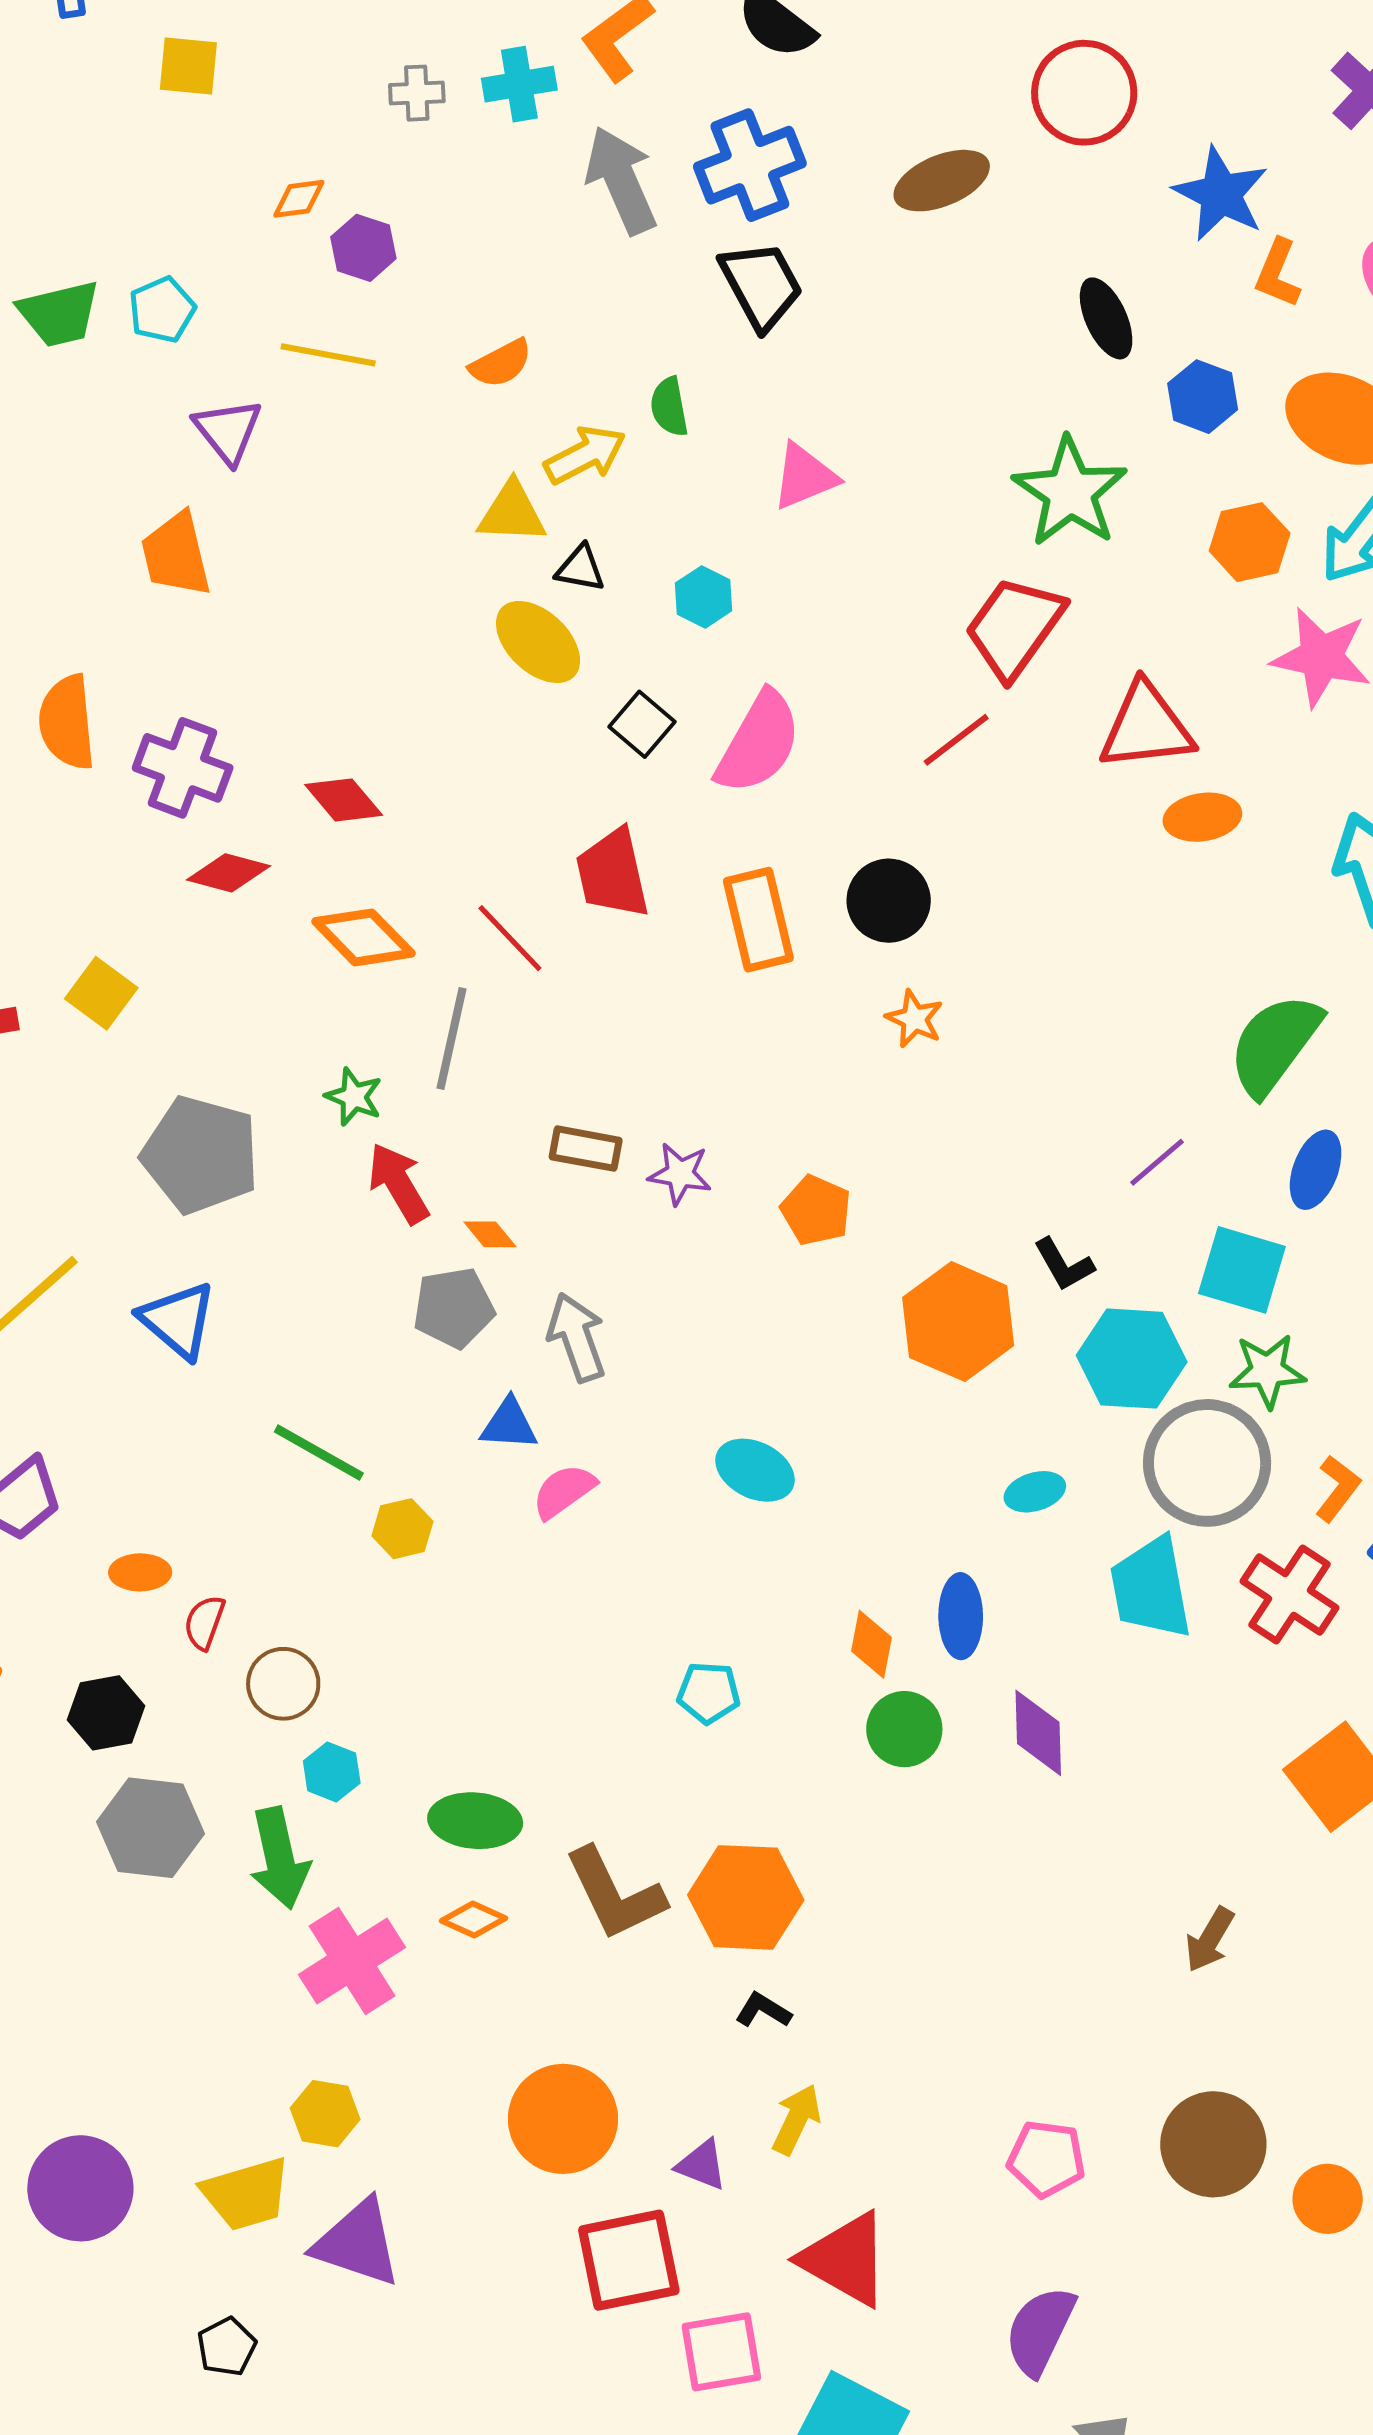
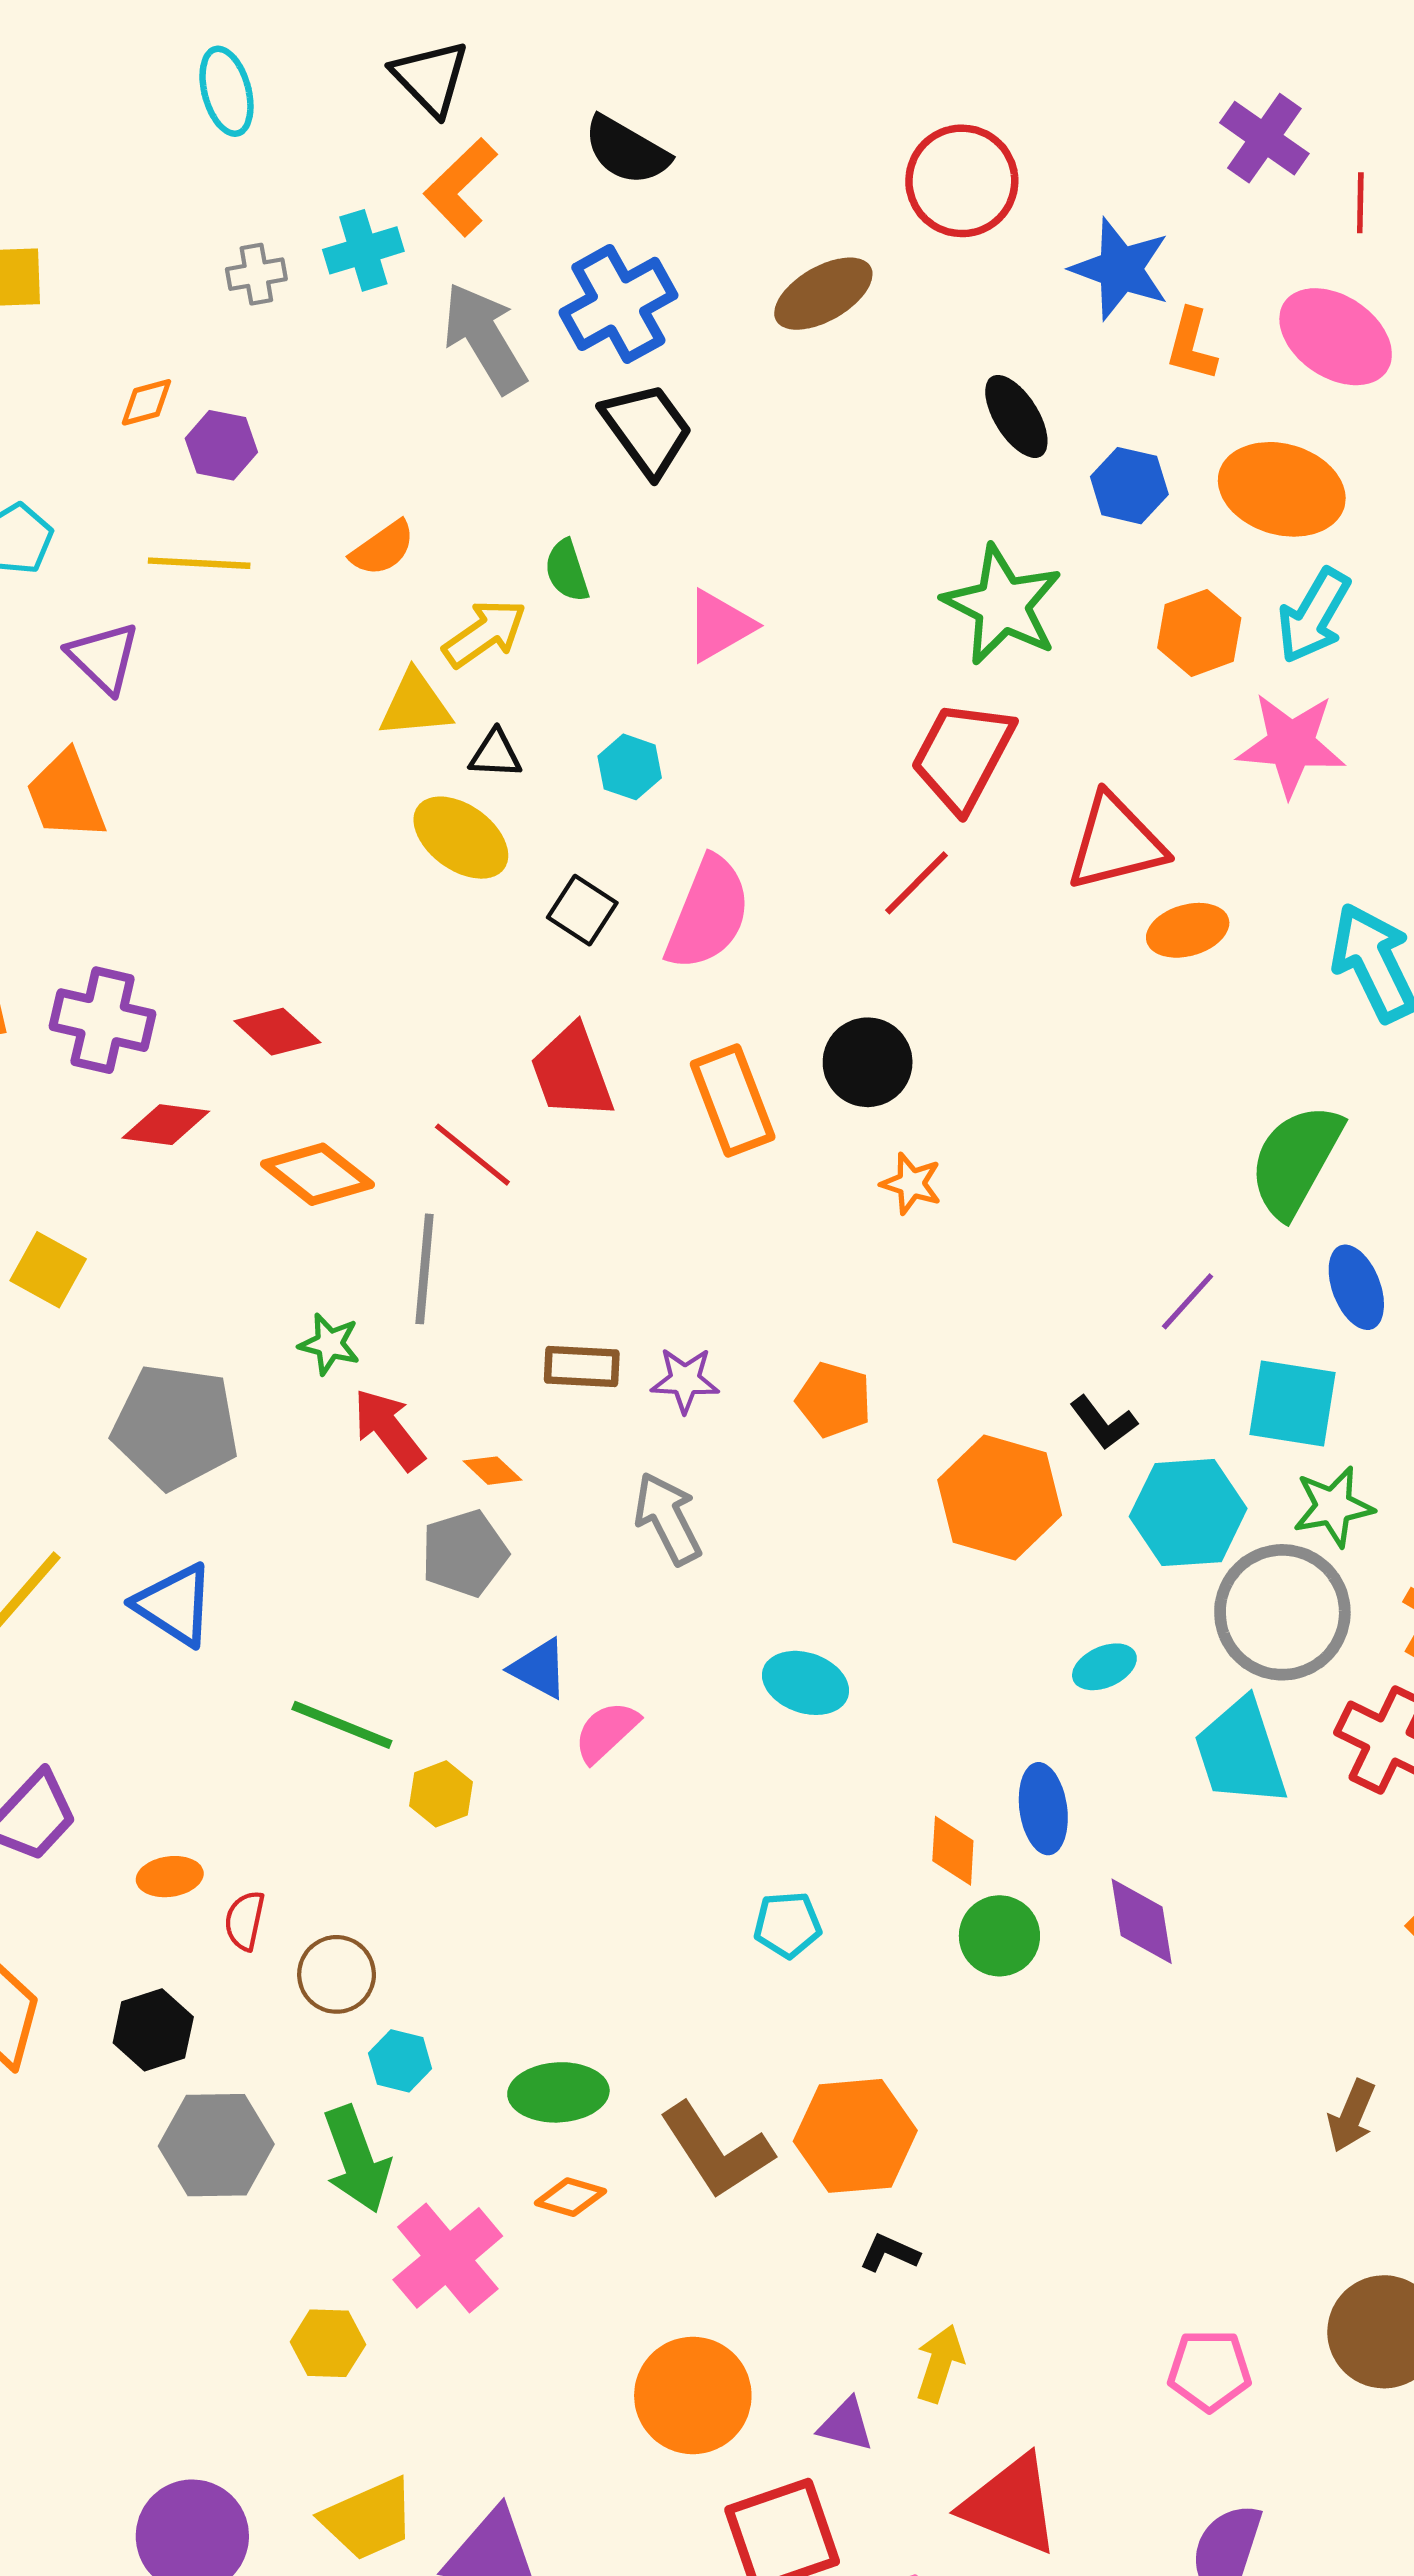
blue ellipse: (1316, 1170) -> (1356, 1287), turned -34
gray arrow: (577, 1337) -> (668, 1518), moved
blue triangle: (509, 1424) -> (539, 1669), turned 32
yellow hexagon: (325, 2114) -> (328, 2343), moved

